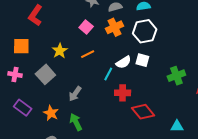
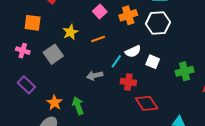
white square: (142, 60) -> (153, 62), moved
gray arrow: (75, 94) -> (95, 76), moved, turned 35
orange star: (51, 113) -> (55, 103), moved

